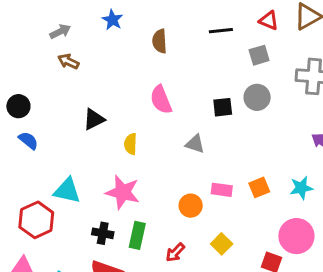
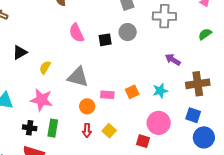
pink semicircle: (161, 100) -> (76, 33), moved
yellow semicircle: (131, 144) -> (45, 67), turned 32
gray triangle: (195, 144) -> (78, 77), moved, size x1.6
red arrow: (175, 253) -> (87, 130), moved, turned -40

